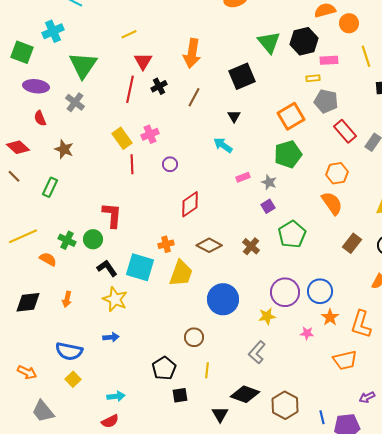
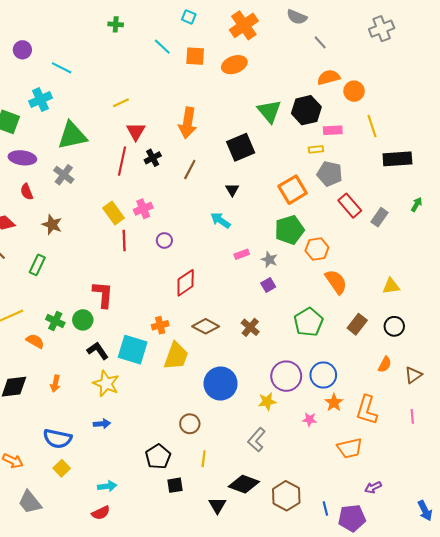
green triangle: (83, 65) -> (72, 136), turned 44
orange hexagon: (337, 173) -> (317, 249), moved
green pentagon: (292, 234) -> (308, 322), moved

